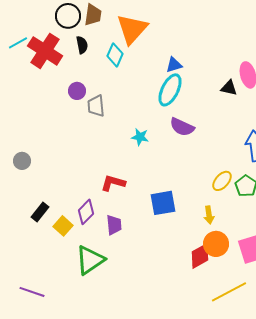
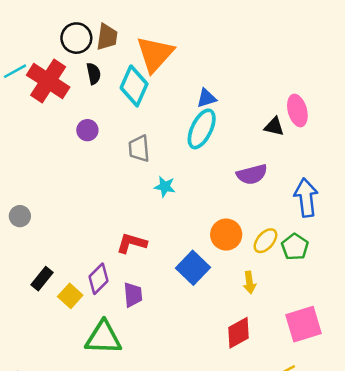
cyan diamond: (115, 55) -> (134, 86), size x1.4
gray trapezoid: (96, 106) -> (139, 149), moved
purple semicircle: (182, 127) -> (252, 174), moved, turned -40
blue square: (163, 203) -> (193, 268), turned -36
orange circle: (216, 244) -> (226, 235), moved
green triangle: (90, 260) -> (103, 338), turned 36

